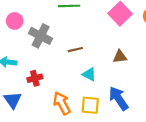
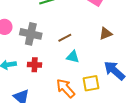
cyan triangle: (89, 74) -> (73, 57), moved
red cross: (35, 78) -> (35, 65), moved, turned 32

